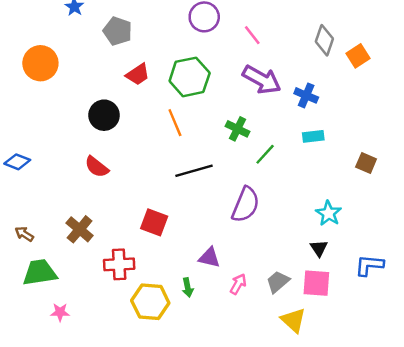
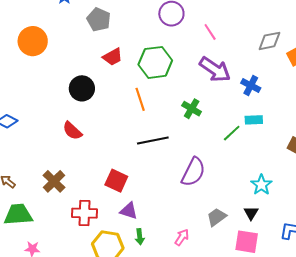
gray diamond: (324, 40) -> (270, 41), turned 55
green line: (265, 154) -> (232, 133), moved
purple triangle: (209, 257) -> (129, 211), moved
gray trapezoid: (278, 282) -> (217, 217), moved

